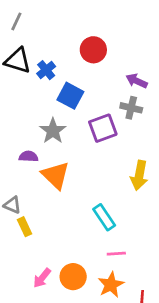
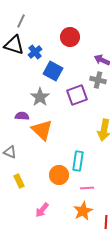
gray line: (16, 21) -> (21, 21), moved
cyan rectangle: (104, 217) -> (78, 161), turned 42
yellow rectangle: (24, 227) -> (19, 181), moved
orange circle: (73, 277) -> (59, 175), moved
pink arrow: (42, 278) -> (42, 210), moved

